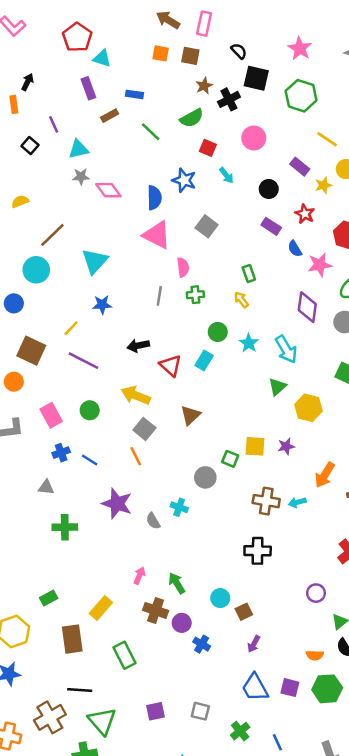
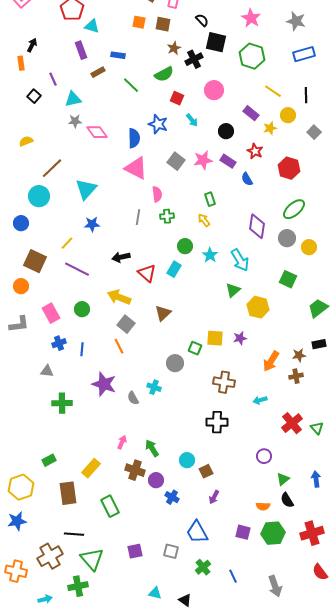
pink star: (320, 265) -> (203, 160), moved
blue line: (90, 460) -> (82, 349), turned 64
cyan arrow: (297, 502) -> (260, 400), moved
blue trapezoid: (255, 688) -> (197, 532), moved

